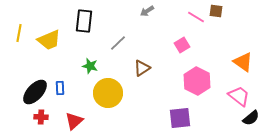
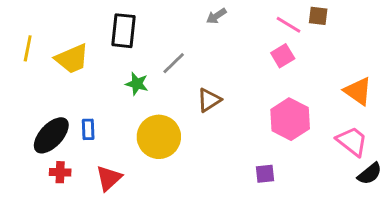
pink square: (182, 45) -> (283, 56), moved
green star: (90, 66) -> (137, 84), moved
purple square: (180, 118) -> (265, 174), size x0.6

